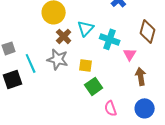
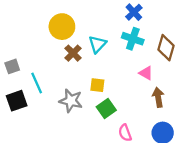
cyan cross: (110, 39) -> (133, 39), moved
pink triangle: (130, 54) -> (146, 73), turned -32
gray star: (58, 59) -> (71, 101), moved

